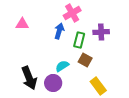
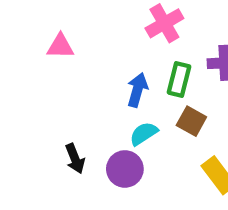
blue arrow: (59, 31) -> (137, 90), moved
black arrow: (29, 78) -> (75, 159), size x0.6

